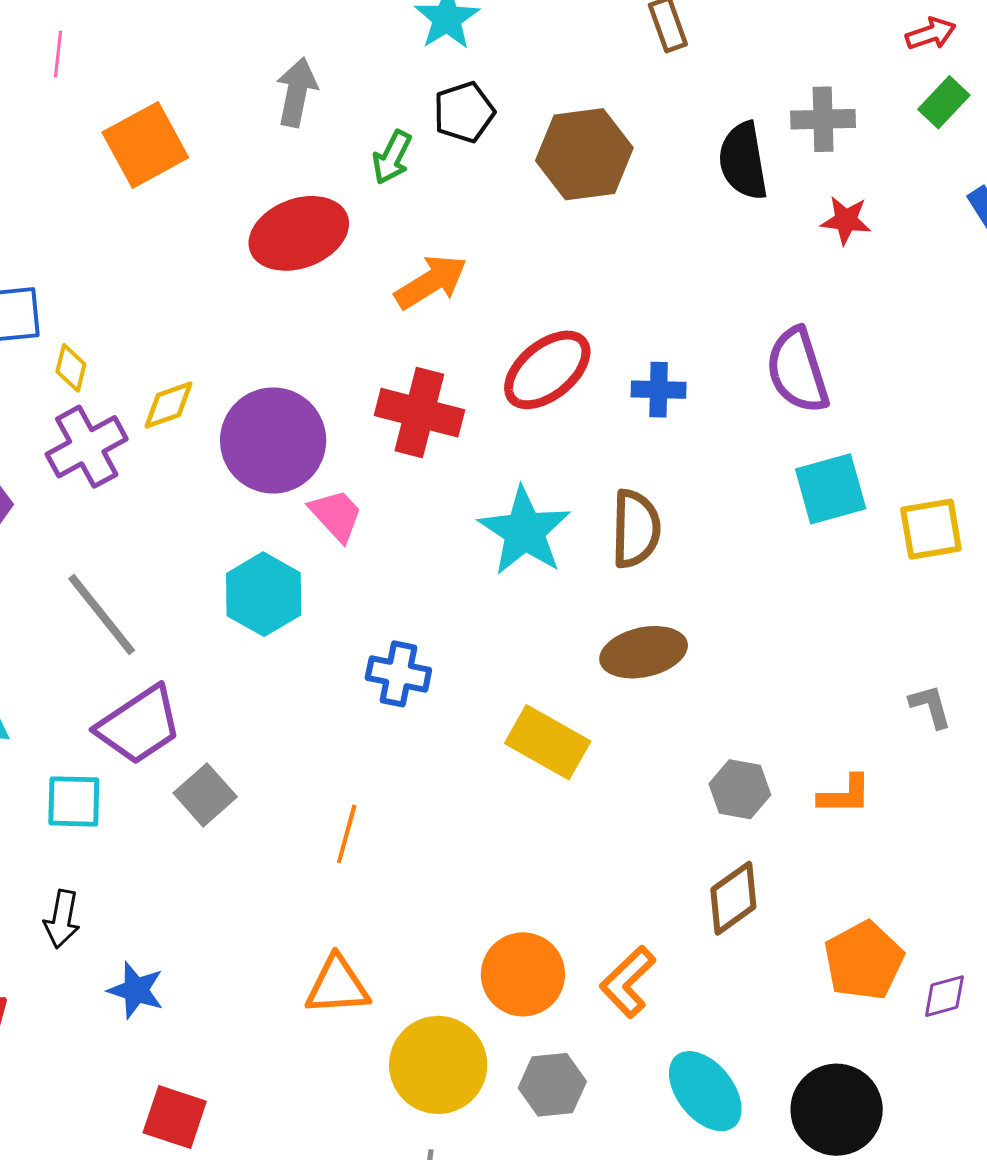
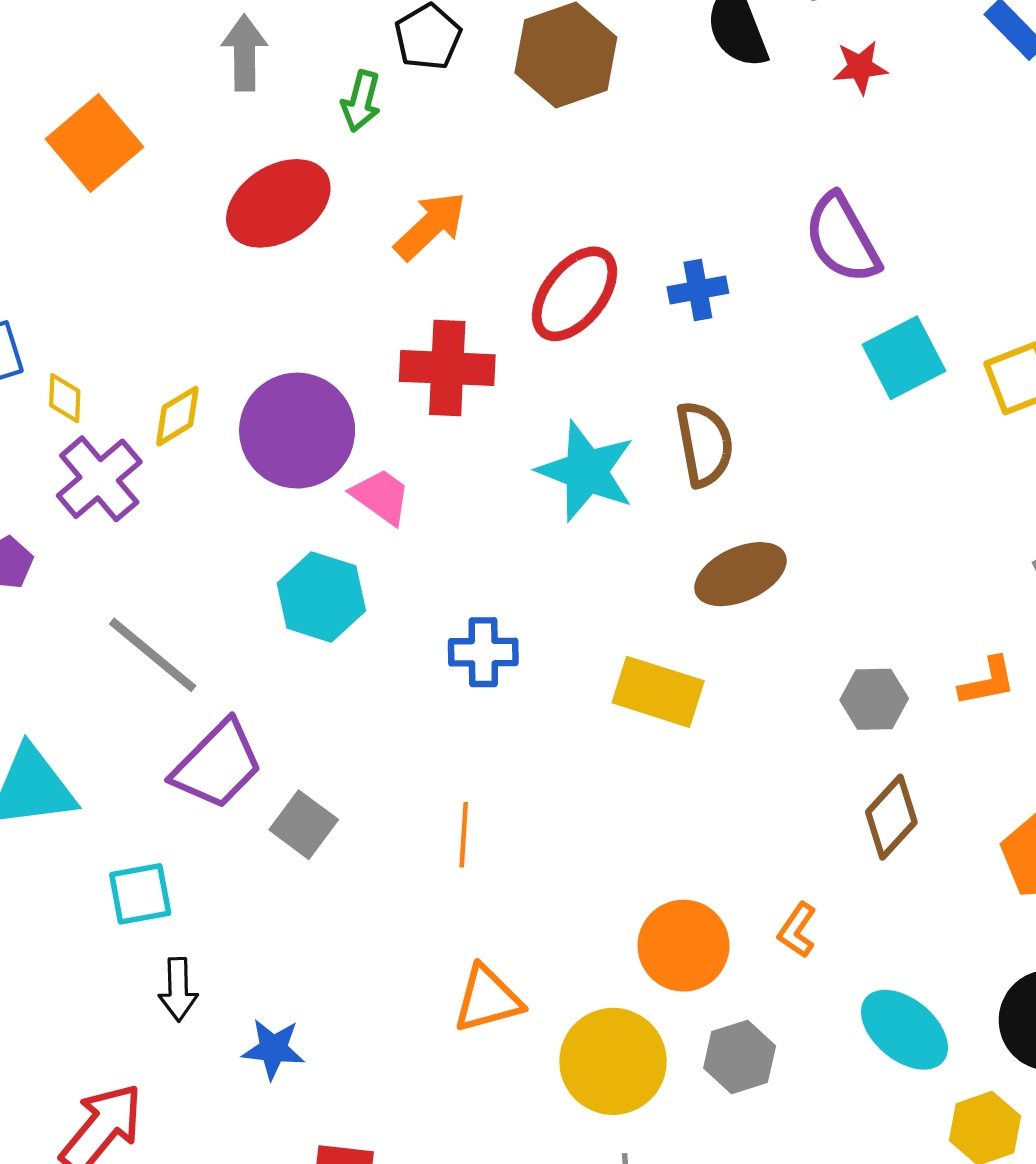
cyan square: (74, 801) -> (140, 894), moved
orange L-shape: (628, 982) -> (797, 930), size x0.7

